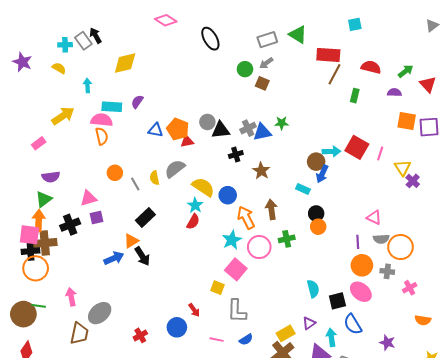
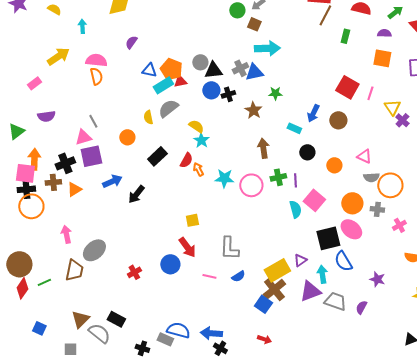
cyan rectangle: (112, 107) -> (163, 85), moved, turned -36
orange square: (407, 121) -> (382, 58), moved
green star: (282, 123) -> (275, 93), moved
cyan arrow: (331, 151) -> (267, 48), moved, size x1.4
brown circle: (316, 162) -> (338, 120), moved
orange circle: (115, 173) -> (127, 137), moved
gray line: (135, 184) -> (93, 121), moved
yellow semicircle: (203, 187) -> (196, 126), size x0.7
blue circle: (228, 195) -> (211, 90), moved
green triangle: (44, 199) -> (16, 131), moved
cyan star: (195, 205) -> (201, 140), moved
purple square: (97, 218) -> (91, 156), size x1.6
black rectangle: (145, 218) -> (157, 156), moved
orange arrow: (246, 218) -> (198, 169), moved, size x0.6
orange circle: (318, 227) -> (334, 165), moved
cyan star: (232, 240) -> (224, 178), turned 30
orange triangle: (131, 241) -> (74, 189), moved
purple line: (358, 242) -> (295, 180), moved
brown cross: (45, 243) -> (53, 182), moved, size x0.7
black arrow: (142, 256) -> (136, 194), turned 72
blue arrow: (114, 258) -> (112, 181), moved
pink square: (236, 269) -> (314, 200), moved
yellow square: (218, 288) -> (192, 220), moved, turned -32
cyan semicircle: (313, 289) -> (295, 209), moved
black square: (337, 301) -> (328, 238), size x1.4
green line: (39, 306) -> (44, 282), moved, turned -32
red arrow: (194, 310) -> (187, 247), size x1.5
brown circle: (23, 314) -> (19, 264), moved
yellow rectangle: (286, 333) -> (277, 270), size x1.4

